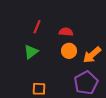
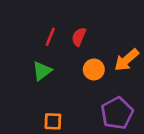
red semicircle: (66, 32) -> (79, 37), moved, turned -72
orange arrow: (92, 55) -> (127, 60), moved

